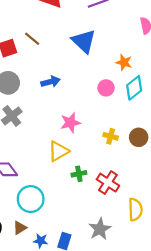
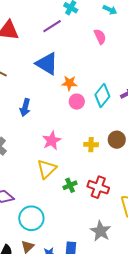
orange star: (124, 62) -> (69, 83), moved
blue arrow: (51, 82) -> (25, 107), turned 132

